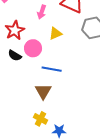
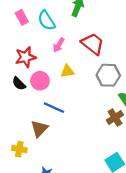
yellow cross: (41, 119) -> (19, 149), moved, turned -32

